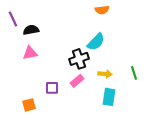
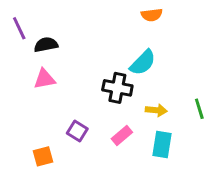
black cross: (79, 59) -> (117, 88), turned 30
pink rectangle: (77, 81) -> (122, 136), moved
purple square: (52, 88) -> (77, 131), turned 32

